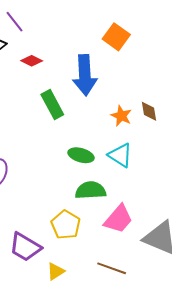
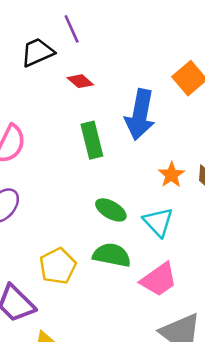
pink trapezoid: (118, 219) -> (159, 280), moved
yellow pentagon: (66, 225) -> (58, 266), moved

